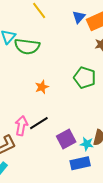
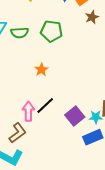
green semicircle: (27, 46) -> (20, 33), size x0.7
green pentagon: (85, 78) -> (52, 31), moved

